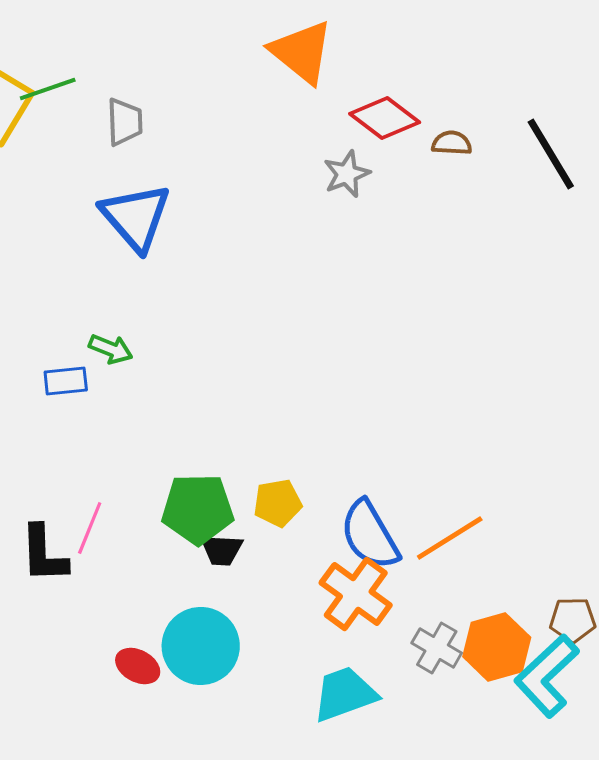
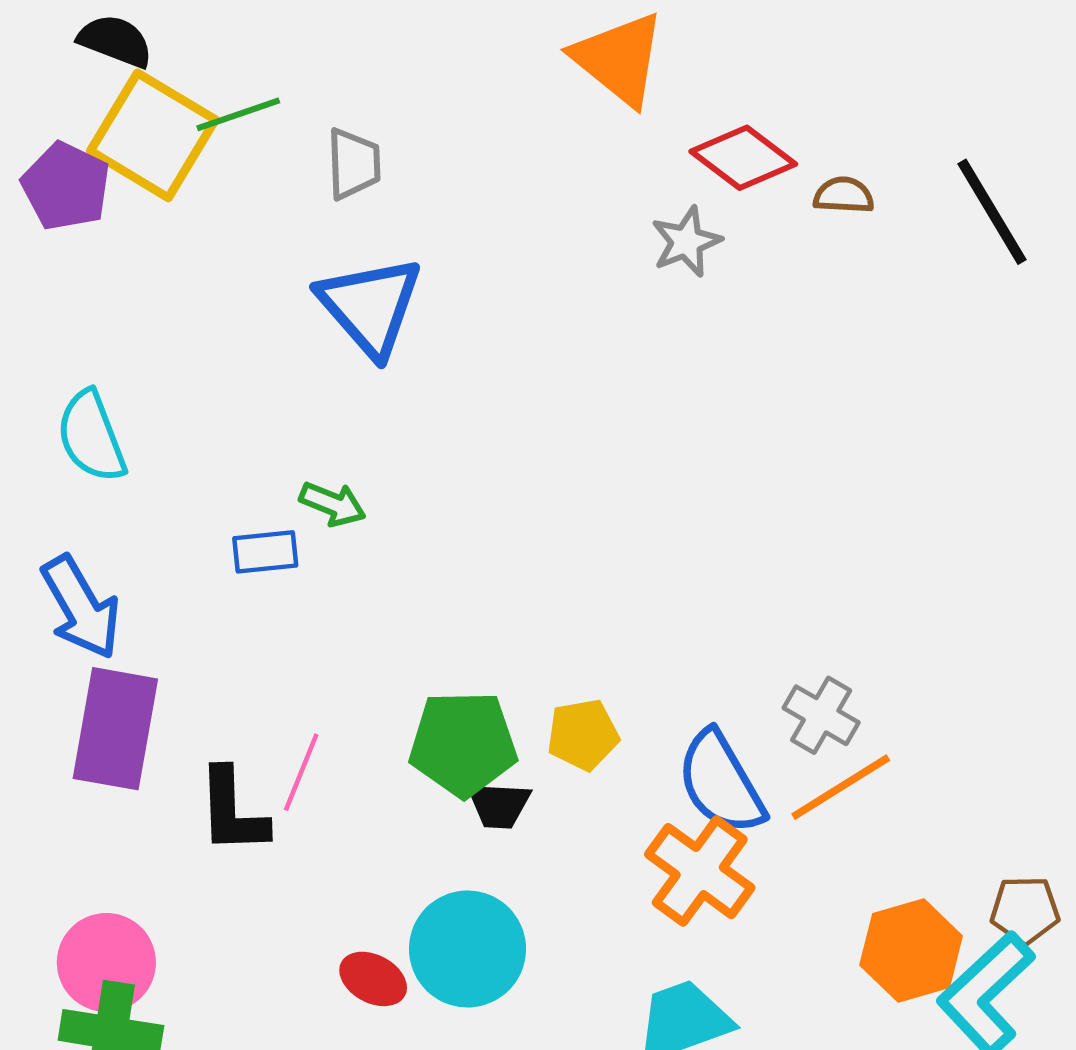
gray cross: (437, 648) -> (821, 715), moved

